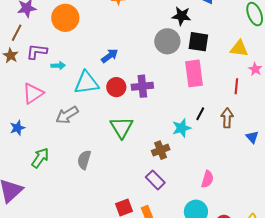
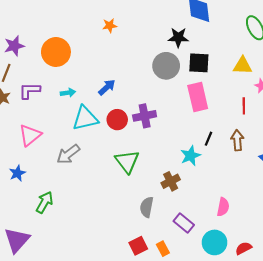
cyan arrow: (58, 66) -> (68, 93), moved
gray semicircle: (84, 160) -> (147, 207), moved
purple rectangle: (155, 180) -> (184, 223), moved

